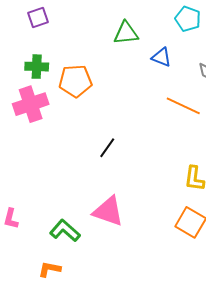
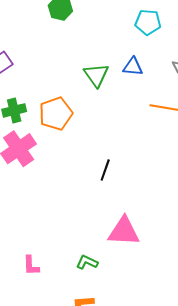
green triangle: (126, 33) -> (96, 75), moved, turned -44
green L-shape: (65, 231) -> (87, 262), size x0.7

